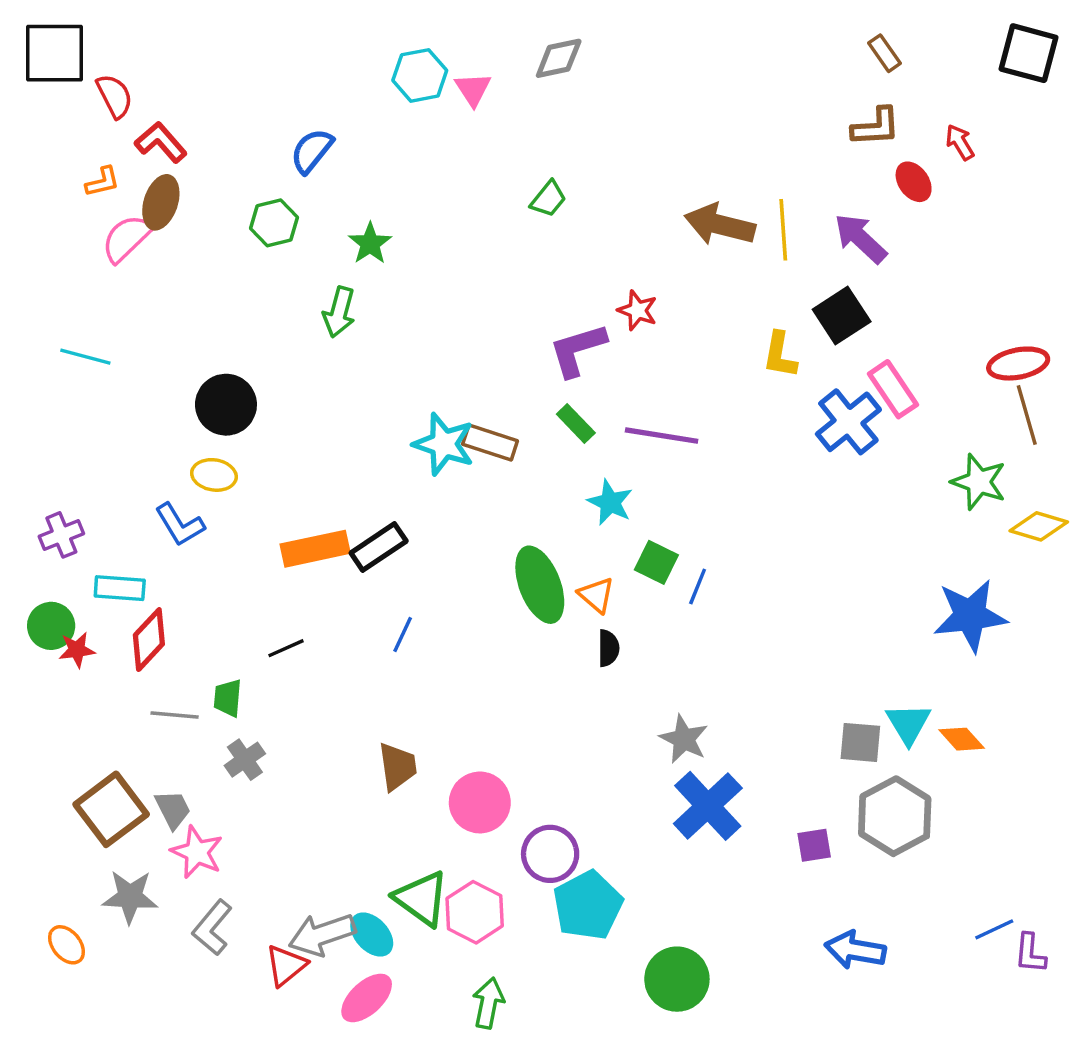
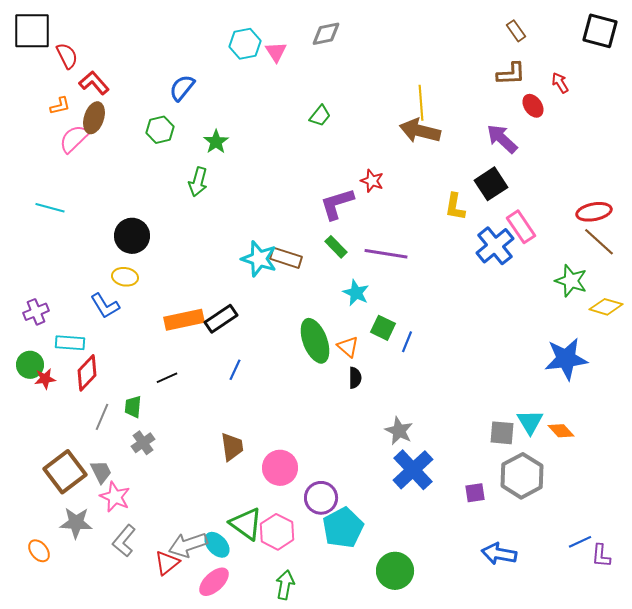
yellow line: (783, 230) -> (421, 103), moved
brown line: (1027, 415) -> (599, 242), turned -32
gray line: (175, 715) -> (102, 417), turned -72

